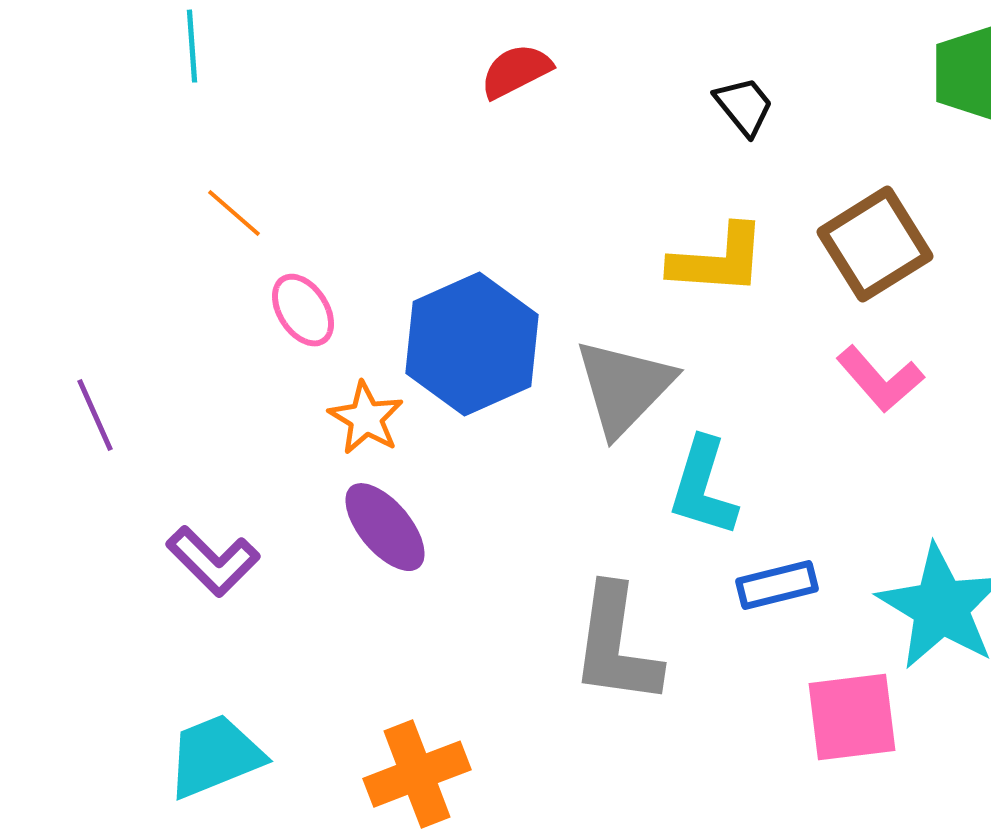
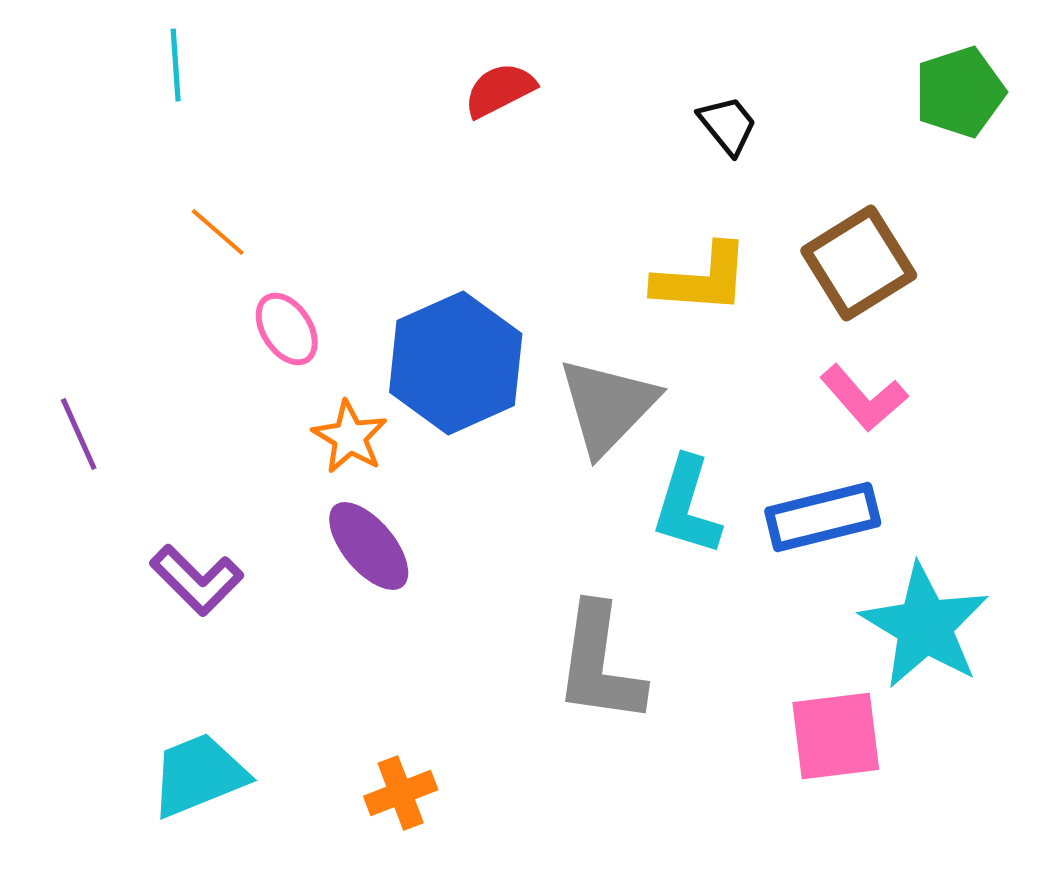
blue rectangle: (777, 585) -> (823, 517), moved, size x1.4
orange cross: (417, 774) -> (401, 793), size x0.7

